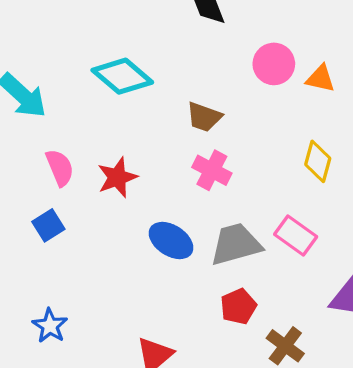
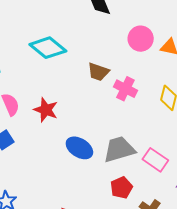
pink cross: (212, 170) -> (125, 89), moved
red star: (117, 177) -> (46, 110), turned -30
pink rectangle: (296, 236) -> (155, 160), moved

